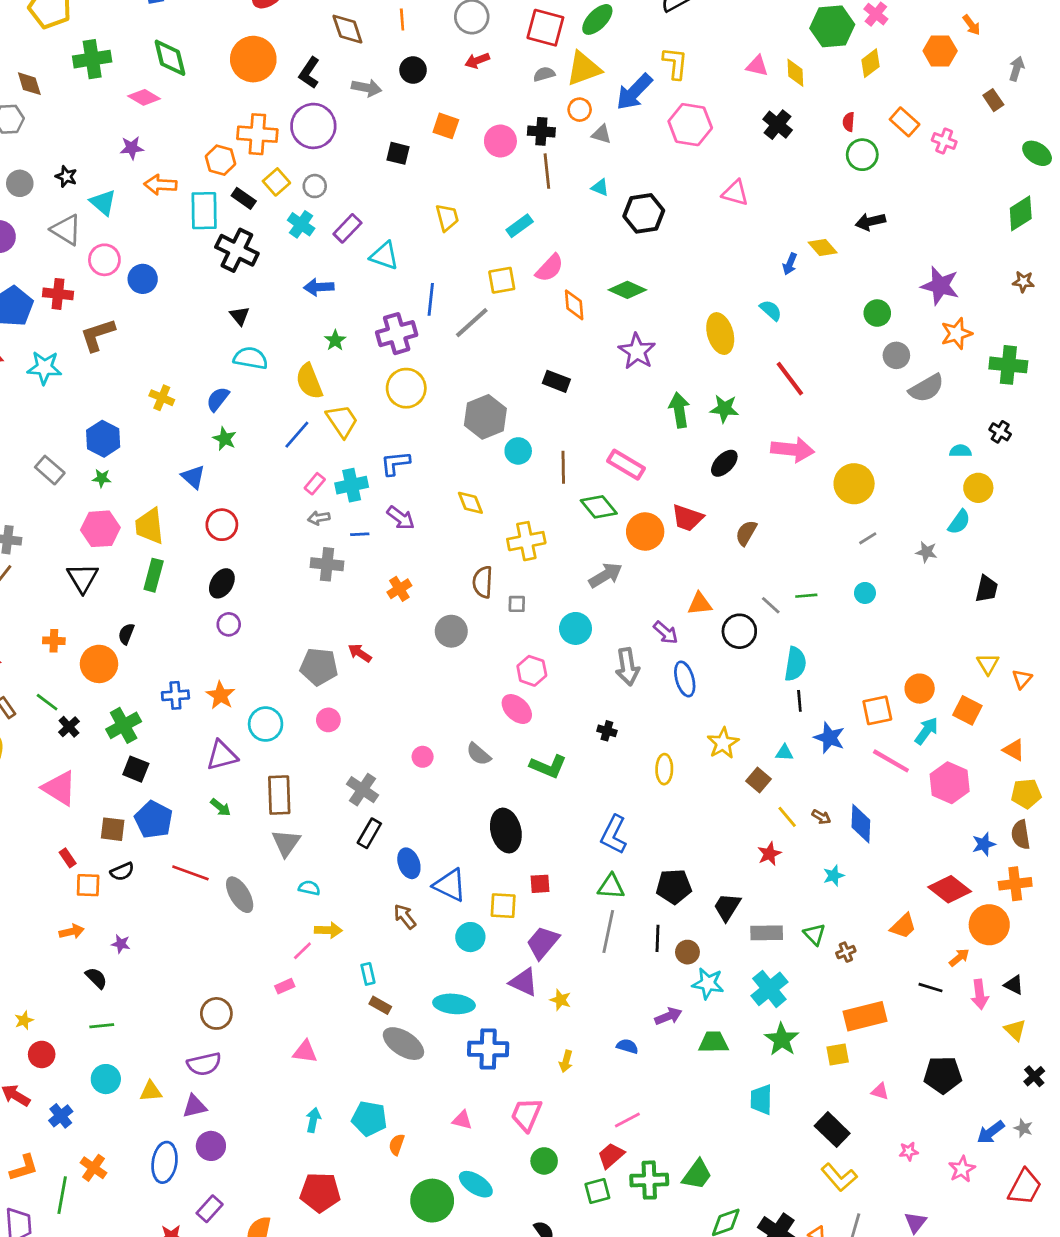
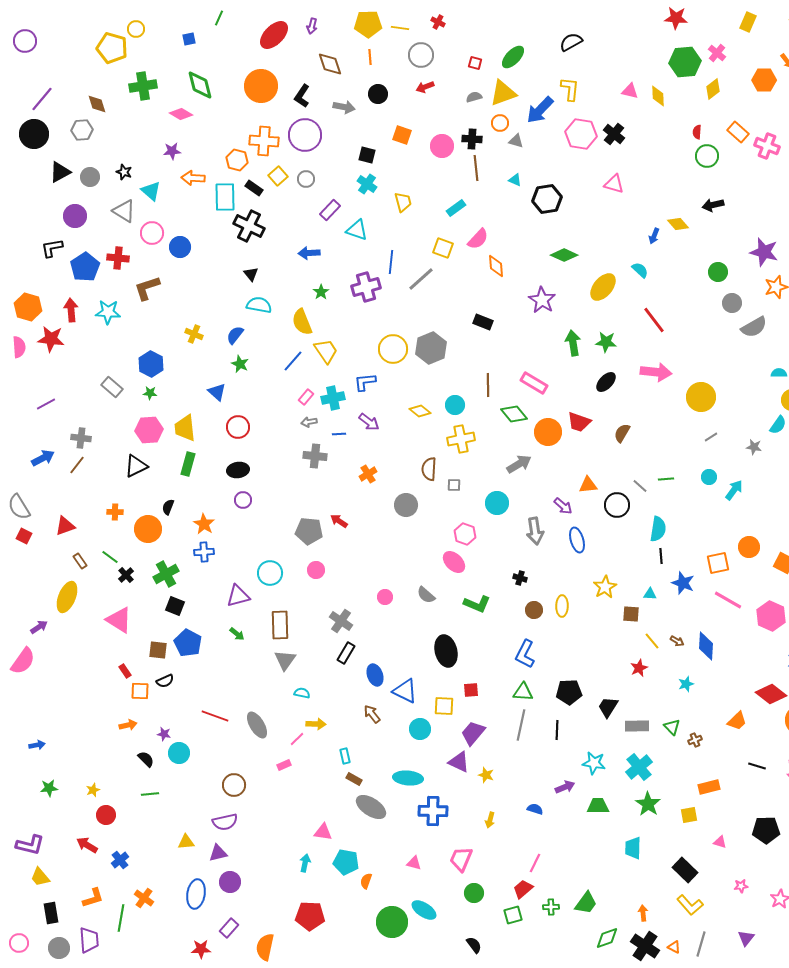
red square: (545, 28) -> (475, 63), size x0.5
black cross: (778, 125) -> (614, 134), moved
pink cross: (944, 141) -> (767, 146), size x1.4
cyan cross: (301, 224) -> (367, 184), moved
yellow square: (502, 280) -> (443, 248), turned 30
green diamond: (627, 290) -> (564, 255), moved
yellow ellipse: (720, 334) -> (603, 287), turned 56
yellow circle: (406, 388) -> (393, 349), moved
cyan circle: (518, 451) -> (455, 405), moved
yellow diamond: (470, 503) -> (420, 411), turned -30
black triangle: (83, 578) -> (136, 466), turned 35
black ellipse: (222, 583) -> (238, 470), turned 50
orange star: (221, 695) -> (204, 524), moved
cyan arrow: (926, 731) -> (734, 490), moved
brown square: (758, 780) -> (631, 614), turned -36
red line: (190, 873) -> (215, 716), moved
gray ellipse: (240, 895) -> (257, 725), moved
brown circle: (687, 952) -> (534, 610), moved
orange arrow: (959, 958) -> (643, 913), moved, turned -56
orange rectangle: (865, 1016) -> (709, 787), size x0.7
pink triangle: (305, 1052) -> (323, 832), moved
cyan circle: (106, 1079) -> (179, 753), moved
pink line: (627, 1120) -> (535, 863), turned -36
green cross: (649, 1180) -> (551, 907), size x0.6

